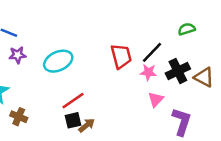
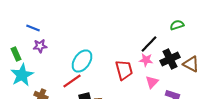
red trapezoid: (121, 56) -> (124, 70), moved
cyan ellipse: (58, 61) -> (82, 61), moved, turned -30
red line: (73, 101) -> (72, 81), moved

